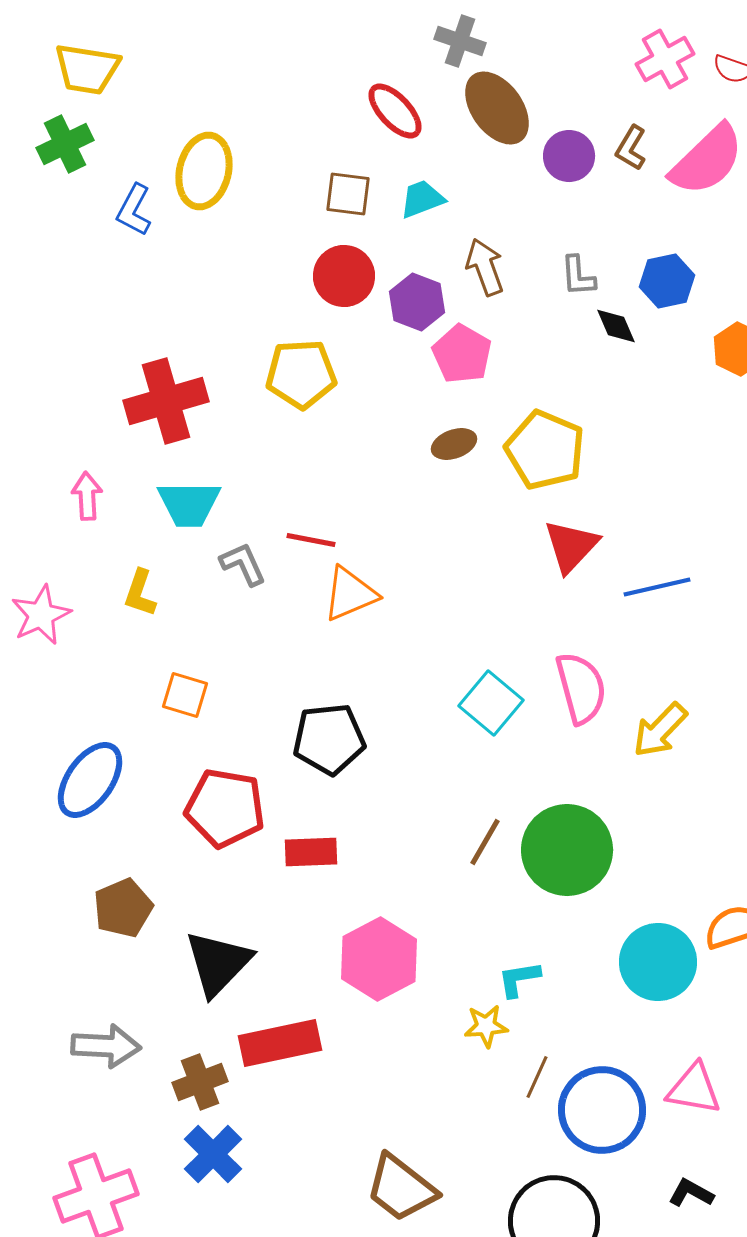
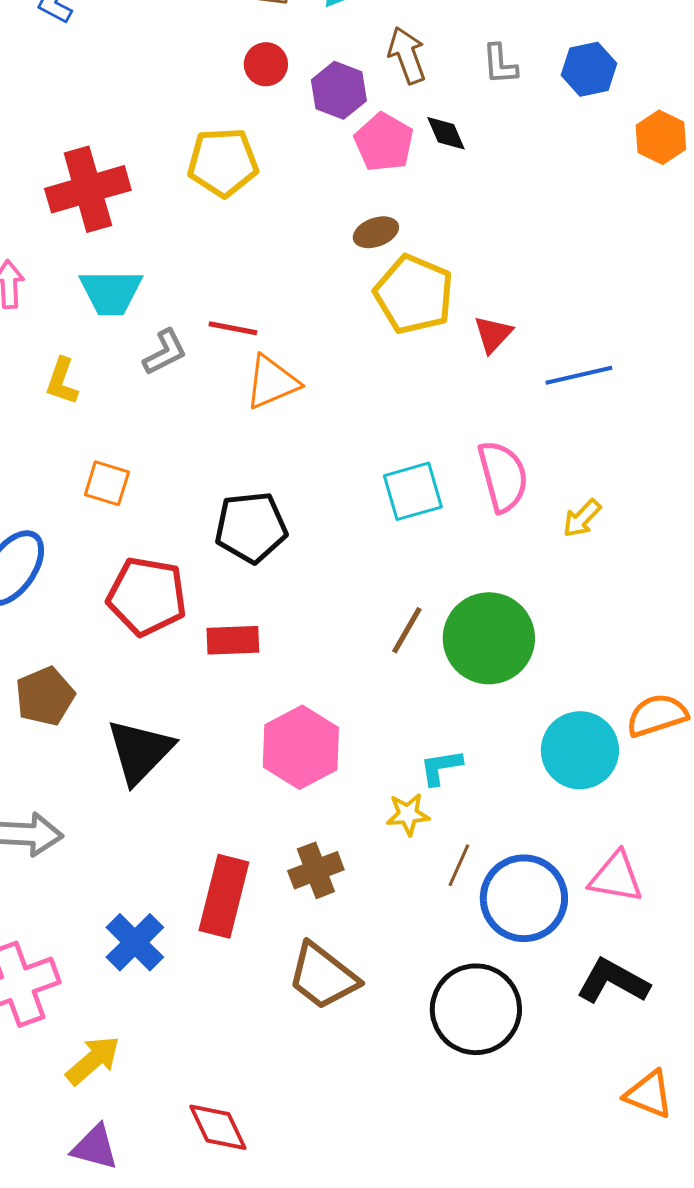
red circle: (344, 276) -> (266, 64), size x0.7
black diamond: (616, 326) -> (446, 133), moved
yellow pentagon: (545, 450) -> (414, 294), moved
red triangle: (571, 546) -> (493, 334), size x0.7
gray L-shape: (243, 564) -> (165, 352), turned 87
cyan square: (491, 703) -> (413, 491), turned 34
yellow arrow: (660, 730) -> (582, 518), size x0.7
red rectangle: (280, 1043) -> (224, 896), moved, turned -64
brown cross: (200, 1082) -> (316, 870), moved
black L-shape: (691, 1193) -> (613, 981), size x1.6

